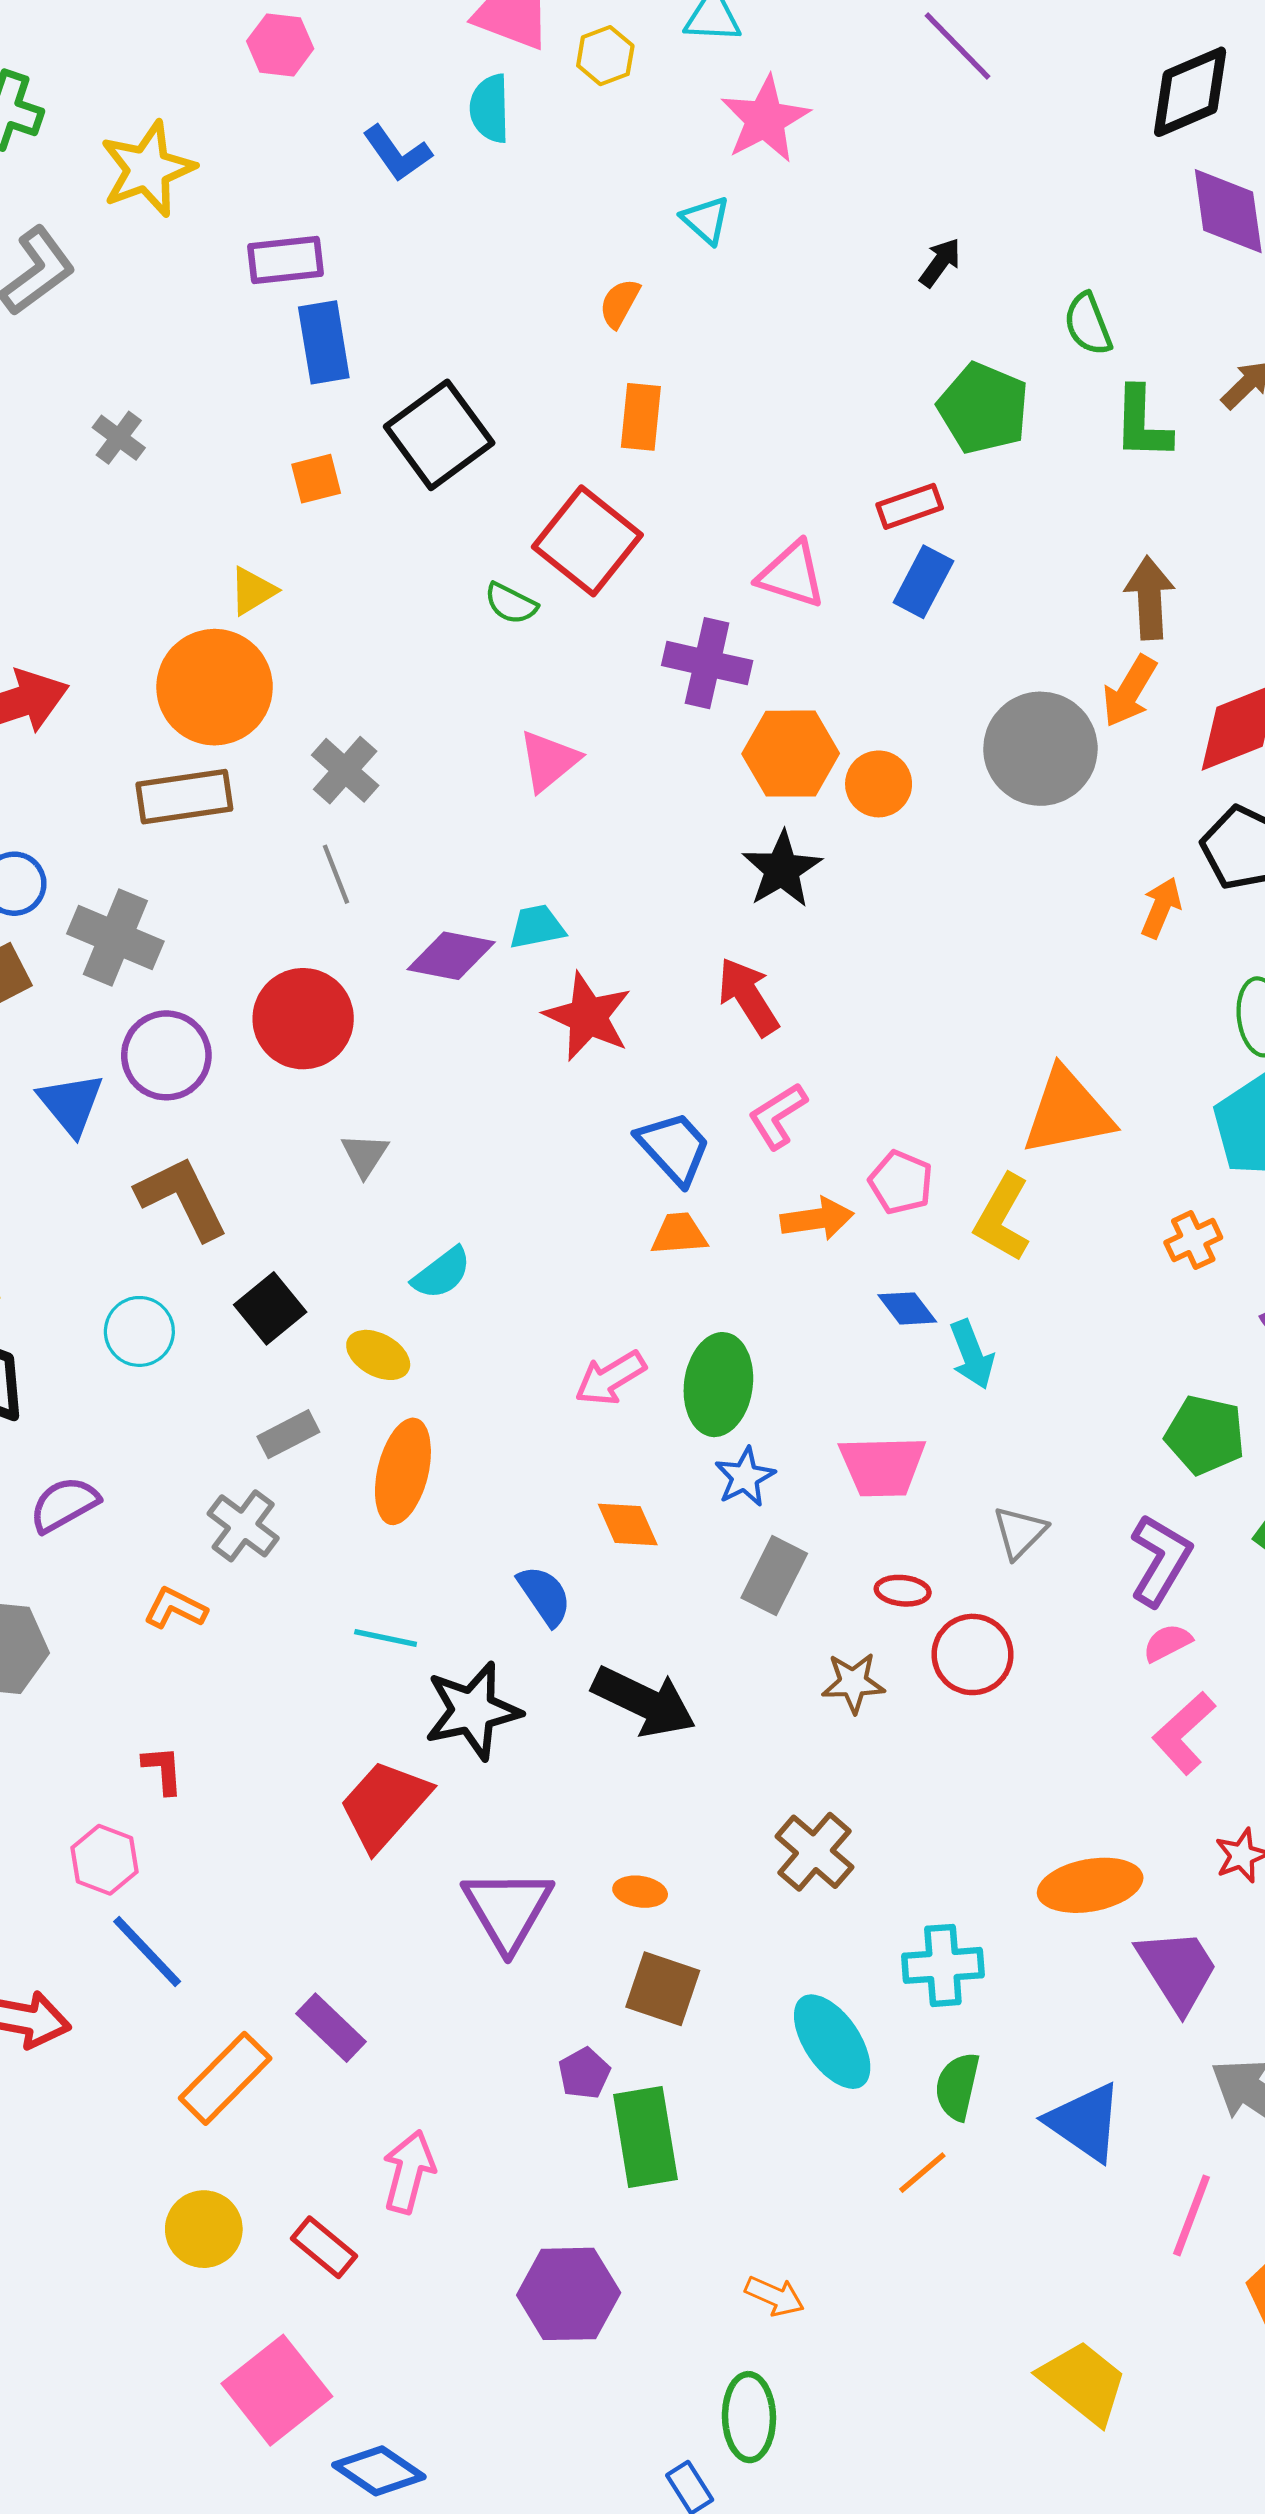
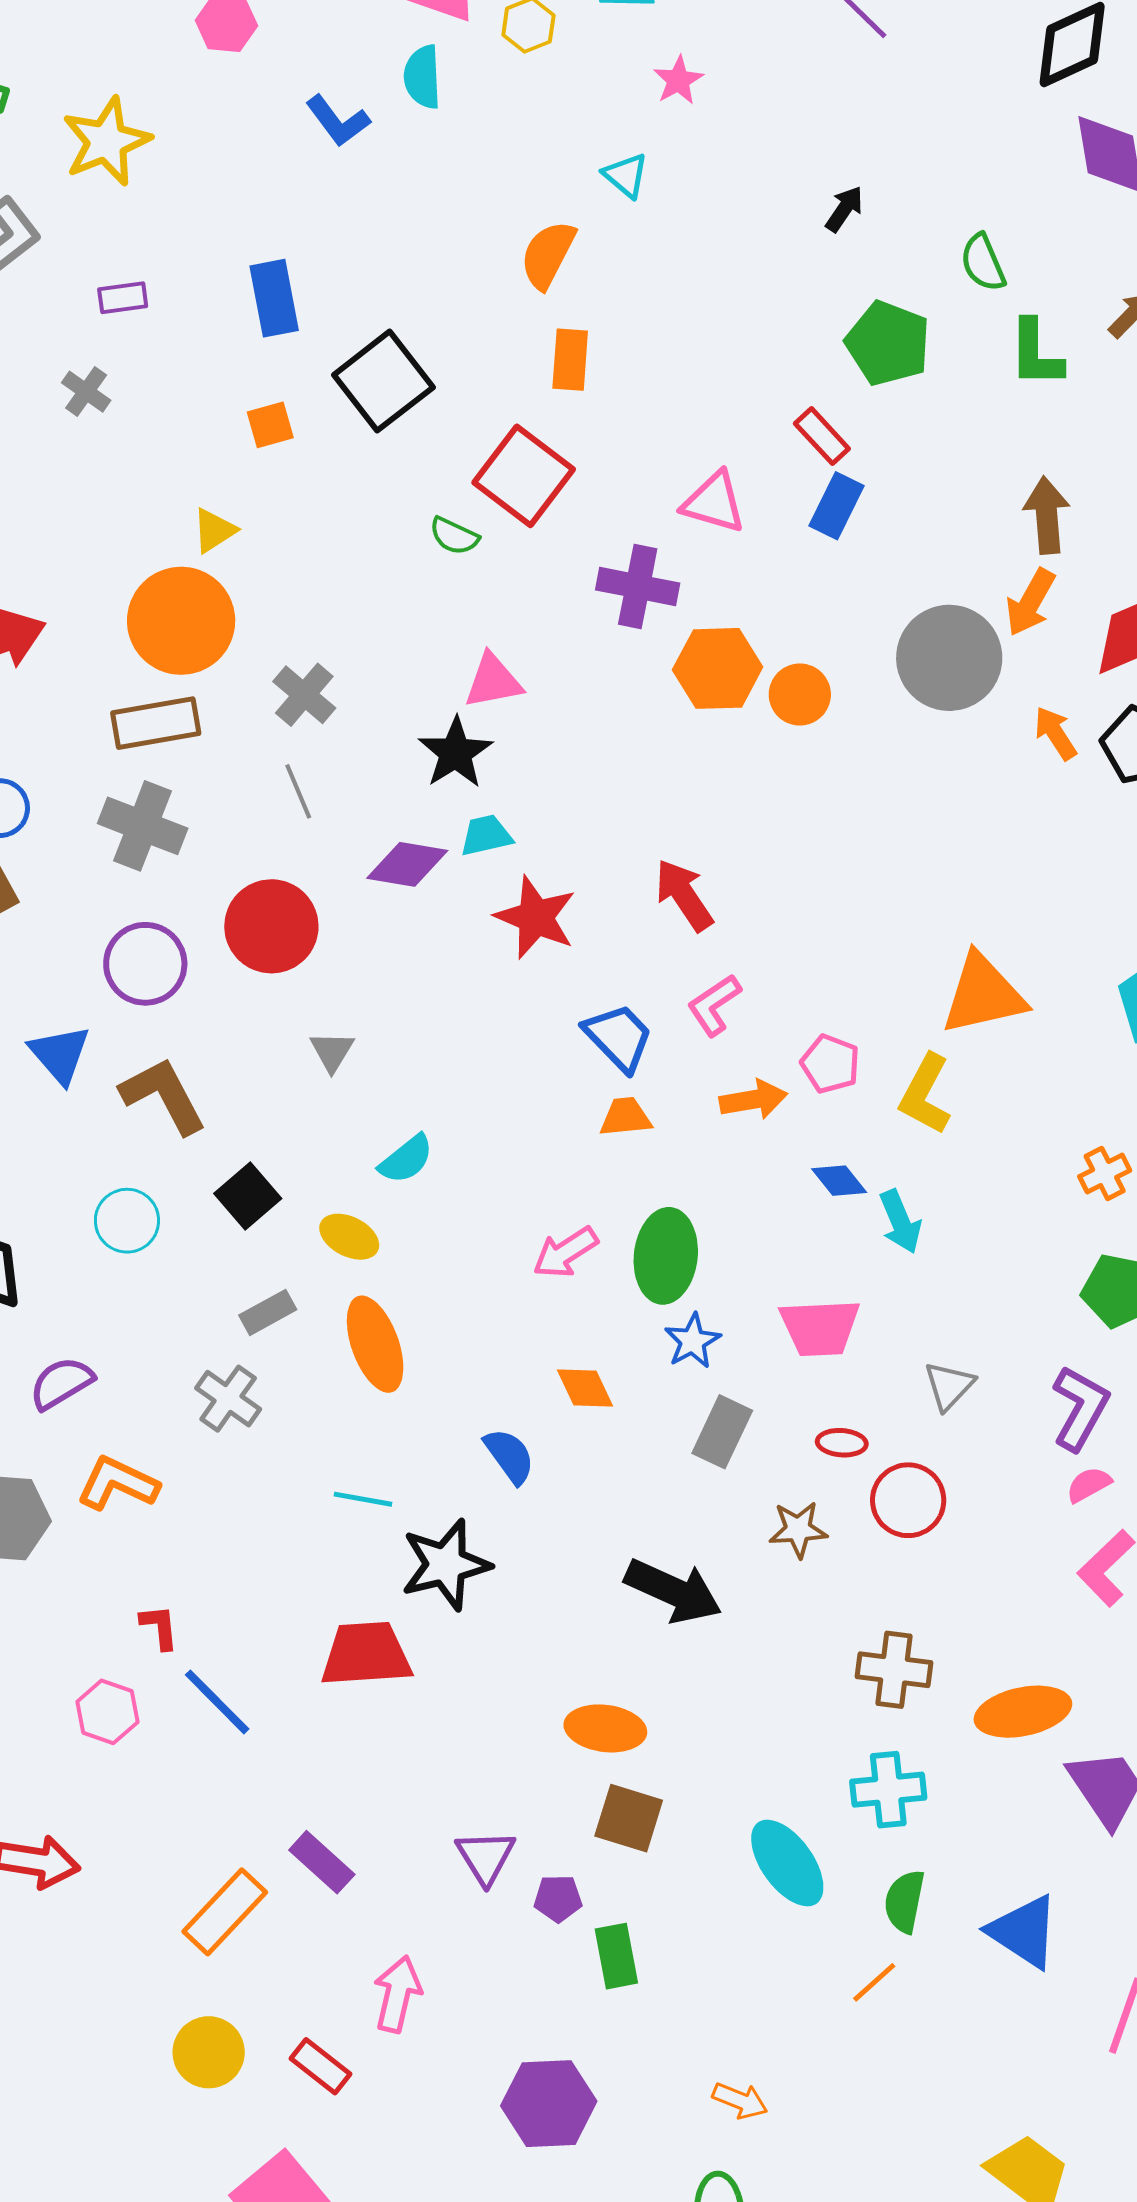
pink star: (765, 119) -> (678, 80), size x0.6
purple rectangle: (285, 260) -> (123, 298), moved, size x0.7
orange semicircle: (620, 303) -> (548, 255), size x1.5
red rectangle: (910, 506) -> (822, 436), turned 68
pink triangle: (549, 761) -> (493, 681), turned 30
black star: (782, 869) -> (456, 753), moved
orange arrow: (1161, 908) -> (1055, 733), moved, turned -54
gray cross: (115, 938) -> (143, 826), moved
blue triangle: (71, 1104) -> (60, 1054), moved
orange cross: (1193, 1240) -> (1105, 1174), moved
orange ellipse: (403, 1471) -> (375, 1344), turned -32
orange L-shape: (175, 1608) -> (118, 1483), moved, size x1.4
black arrow: (644, 1702) -> (673, 1591), moved
red trapezoid: (385, 1805) -> (366, 1654), turned 46
brown cross: (814, 1852) -> (894, 1670), moved, turned -32
orange ellipse: (640, 1892) -> (605, 1728), size x1.6
purple triangle: (508, 1909) -> (486, 1857), moved, size x0.7
blue line: (147, 1951) -> (217, 1702), moved
purple pentagon: (584, 2073) -> (558, 1898), turned 30
green rectangle: (645, 2137) -> (616, 1956), size x0.7

